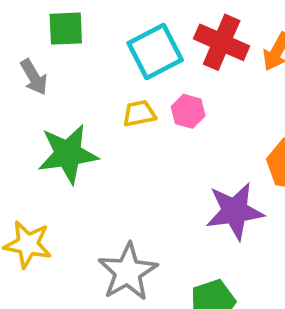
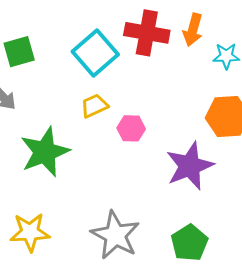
pink hexagon: (188, 111) -> (131, 128), moved

